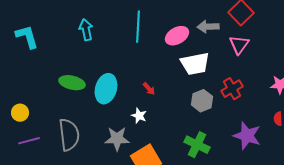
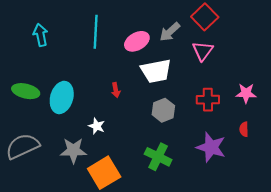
gray arrow: (208, 27) -> (170, 32), turned -40
red arrow: (149, 89) -> (116, 90), moved, turned 32
red cross: (232, 89) -> (208, 100), moved, turned 30
gray semicircle: (69, 135) -> (23, 146), turned -108

